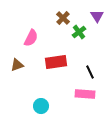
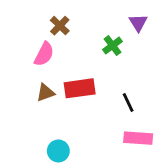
brown cross: (63, 18) -> (60, 26), moved
brown triangle: (17, 65) -> (46, 93), moved
pink rectangle: (85, 94) -> (138, 138), moved

